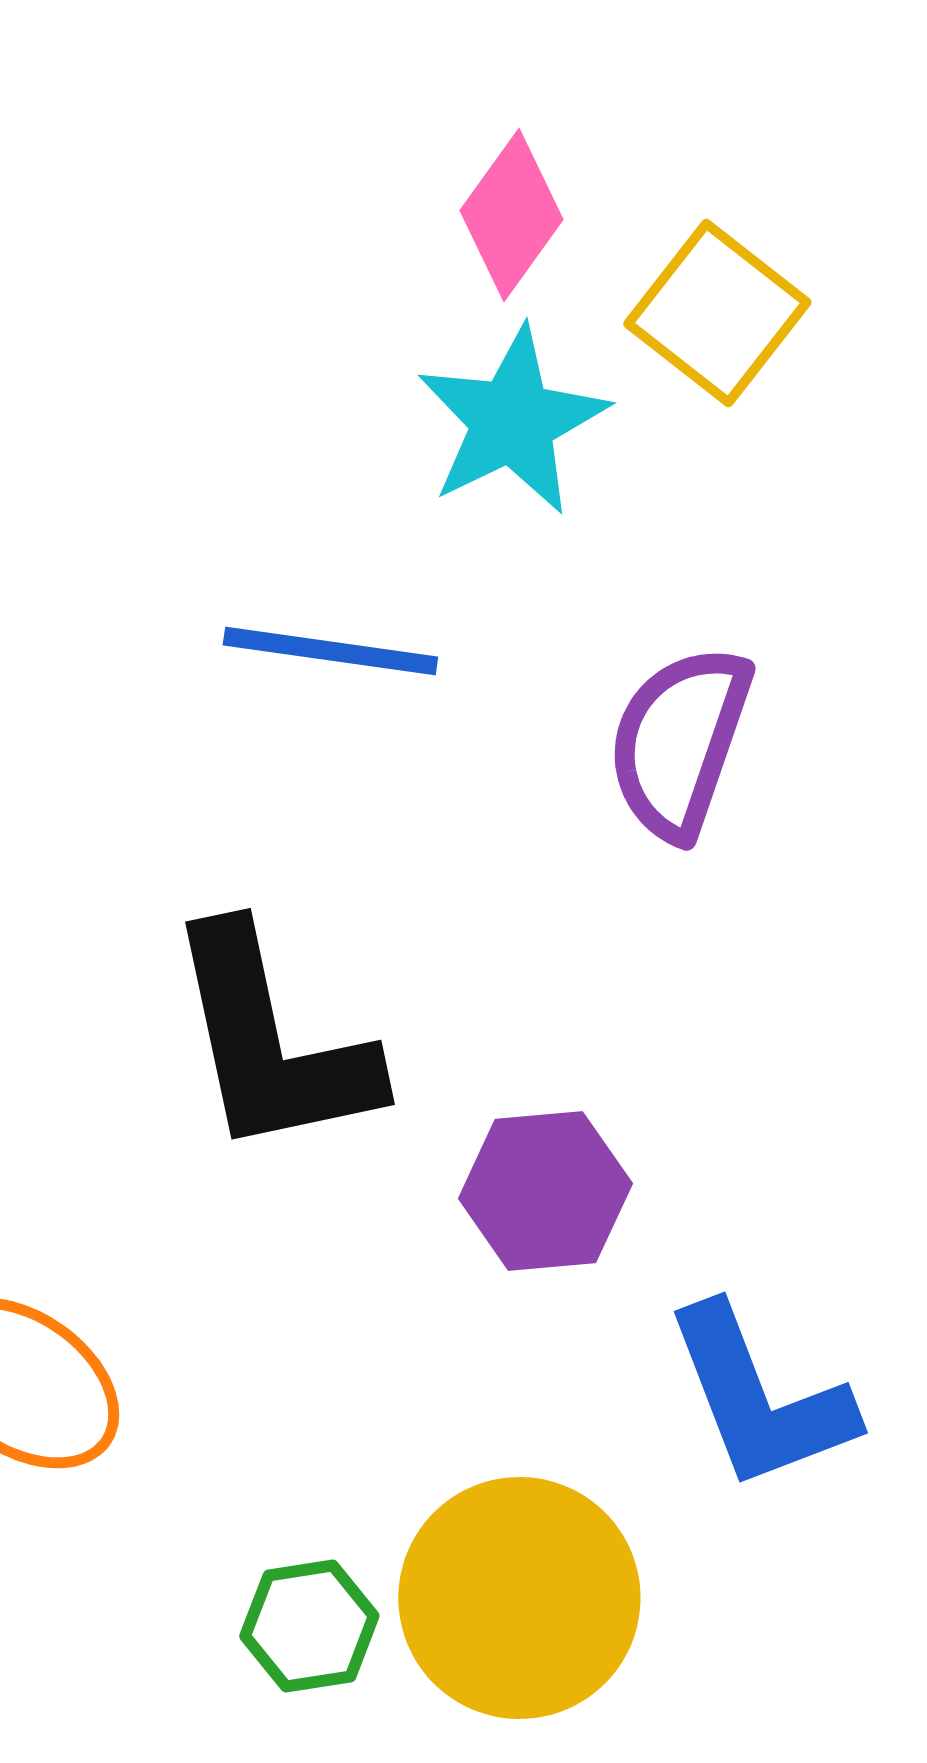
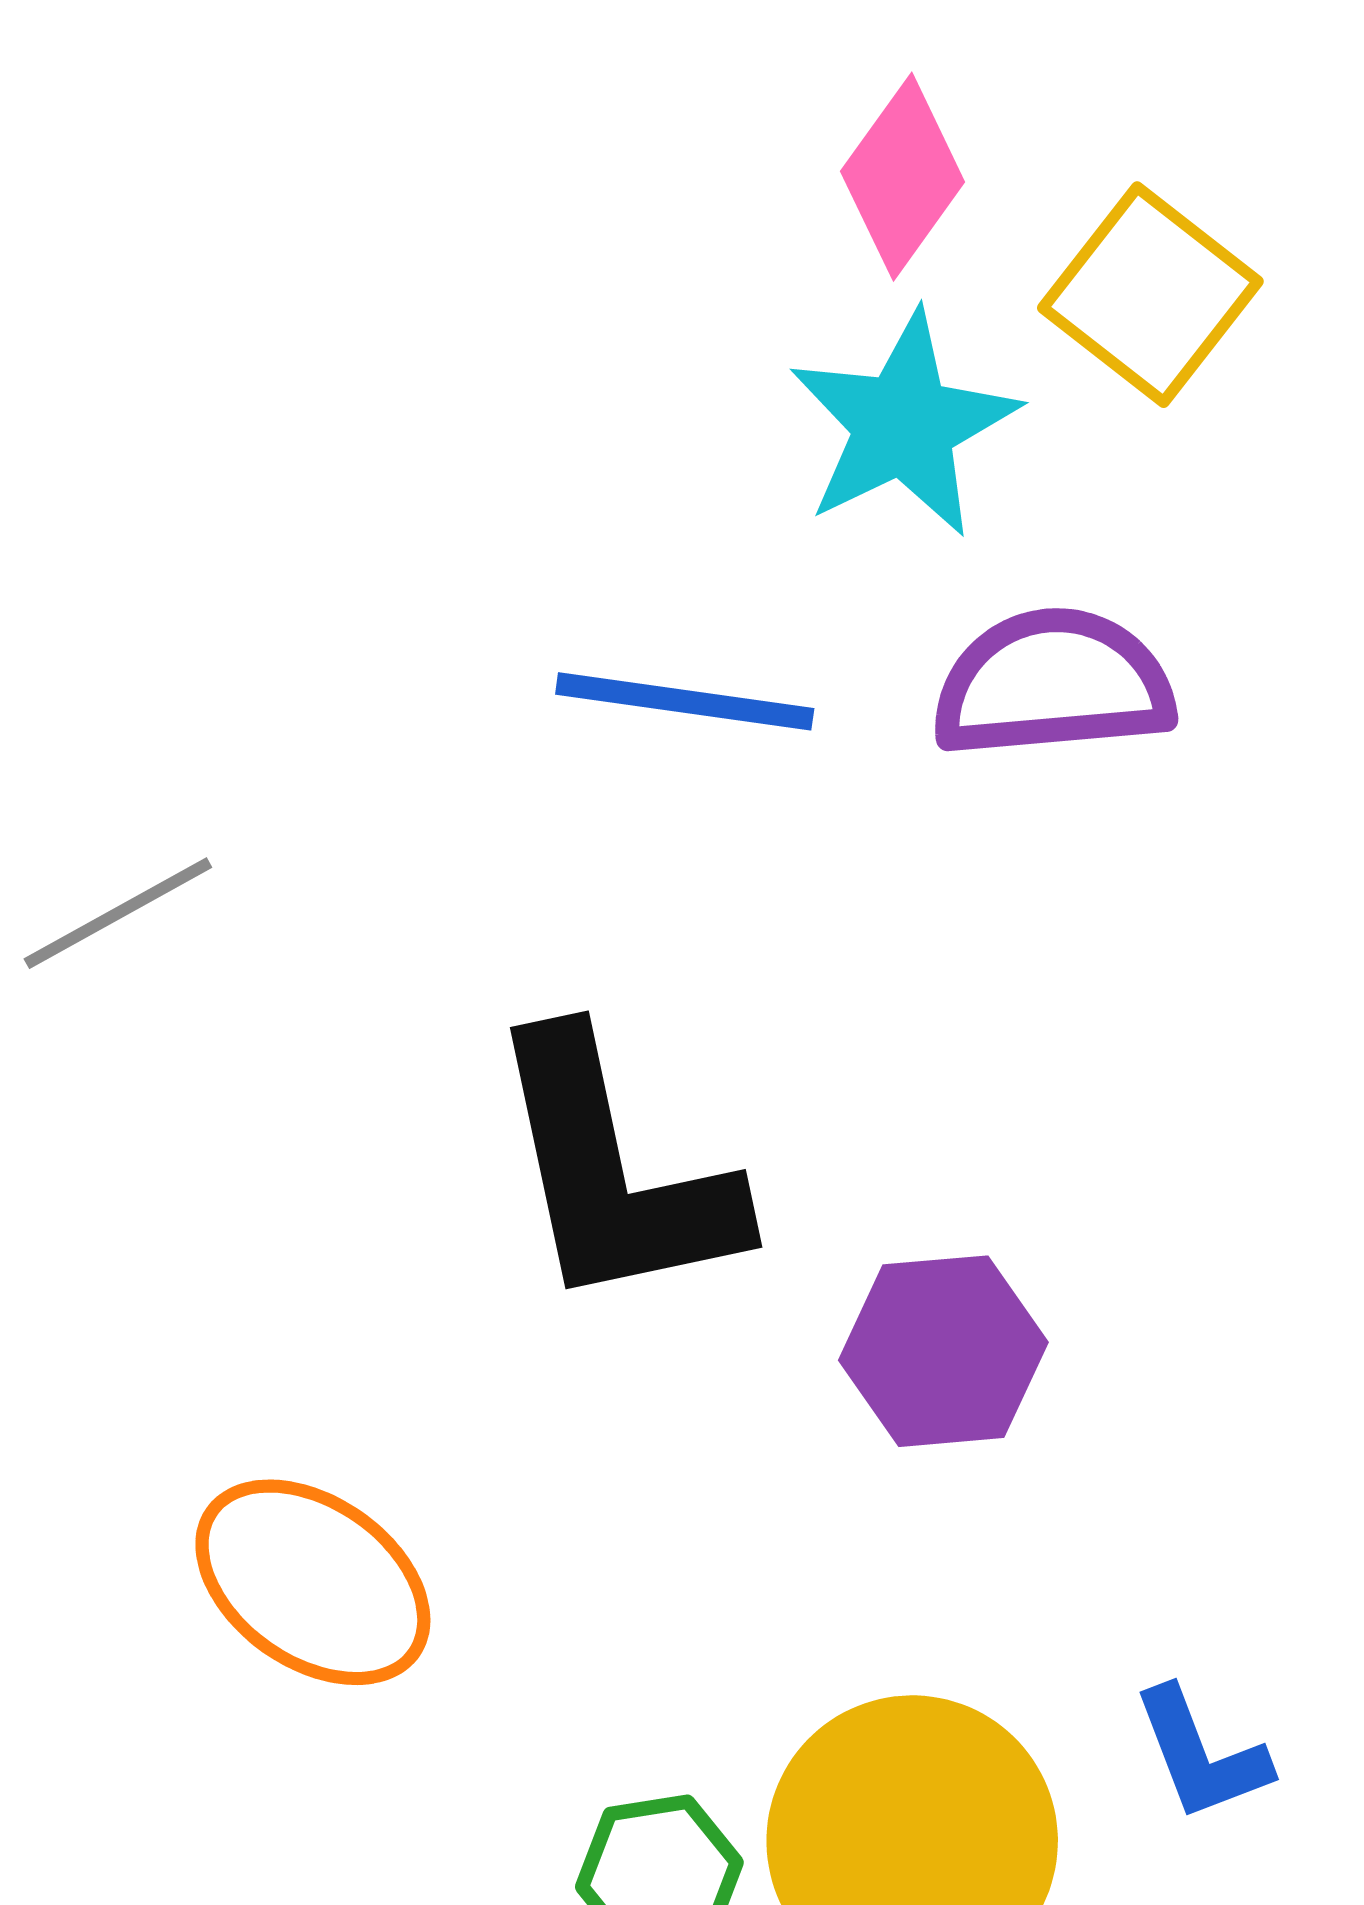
purple semicircle: (679, 742) -> (1053, 683), moved, turned 66
blue L-shape: (759, 1398) -> (1201, 1754), moved, size x0.6

